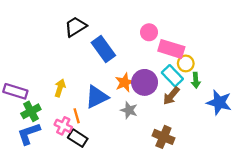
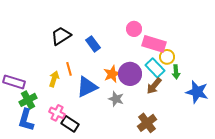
black trapezoid: (76, 27) -> (61, 36), moved
blue rectangle: (103, 49) -> (93, 44), size x0.7
orange line: (77, 116) -> (69, 69), moved
blue L-shape: (29, 134) -> (26, 120), turned -55
brown cross: (163, 137) -> (147, 123), turned 30

